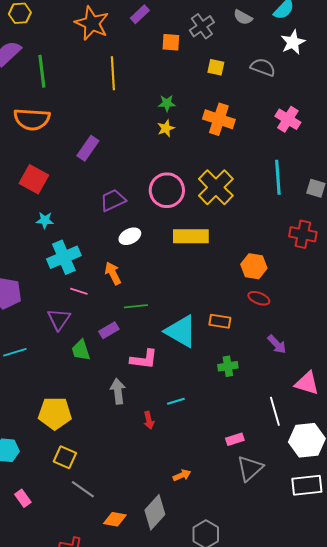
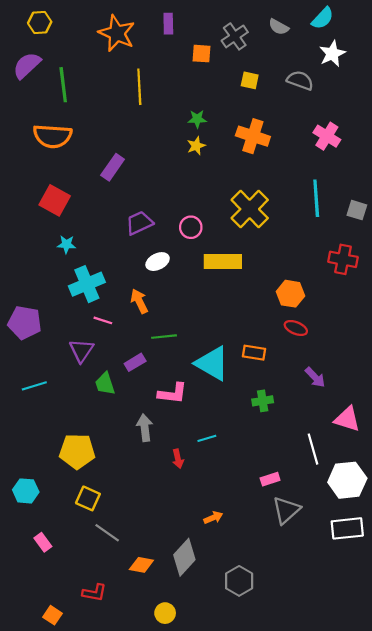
purple rectangle: (140, 14) -> (168, 24), turned -48
pink circle: (167, 190) -> (191, 227), moved, size x0.6

